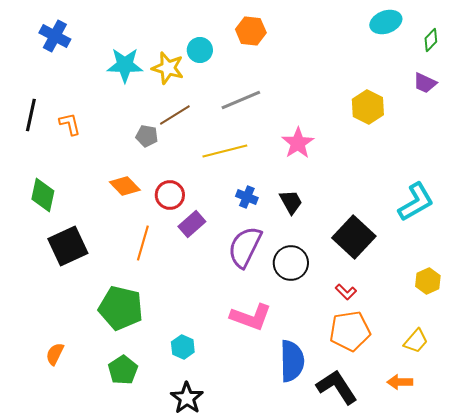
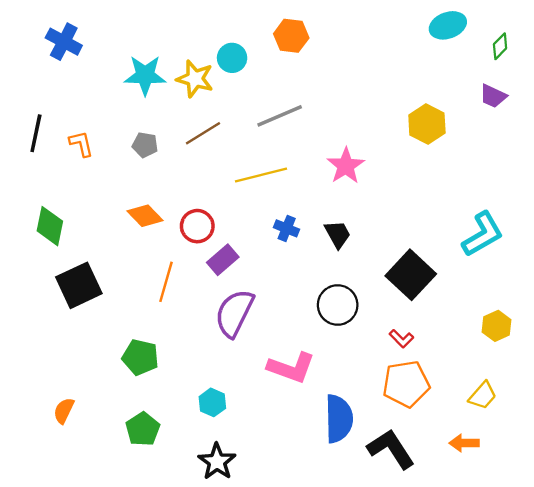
gray pentagon: (147, 136) -> (145, 145), moved
purple semicircle: (245, 247) -> (234, 313), moved
green pentagon: (121, 308) -> (140, 357), size x0.7

